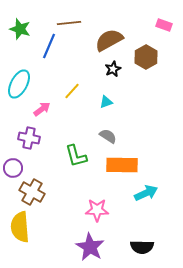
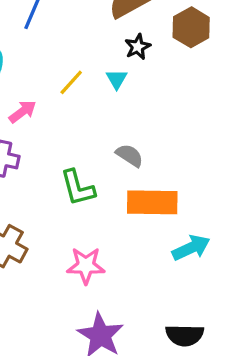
cyan triangle: (106, 102) -> (117, 79), moved, turned -40
pink star: (97, 210) -> (86, 266), moved

